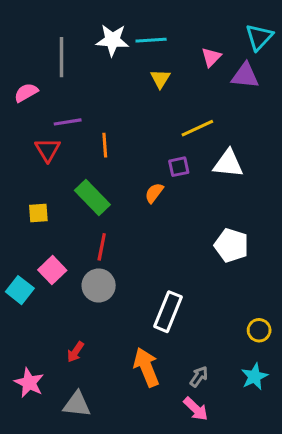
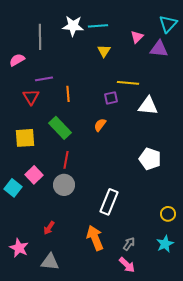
yellow line: (197, 128) -> (128, 83), turned 30
purple square: (179, 167) -> (111, 98), moved
yellow square: (38, 213) -> (25, 138), size x1.5

